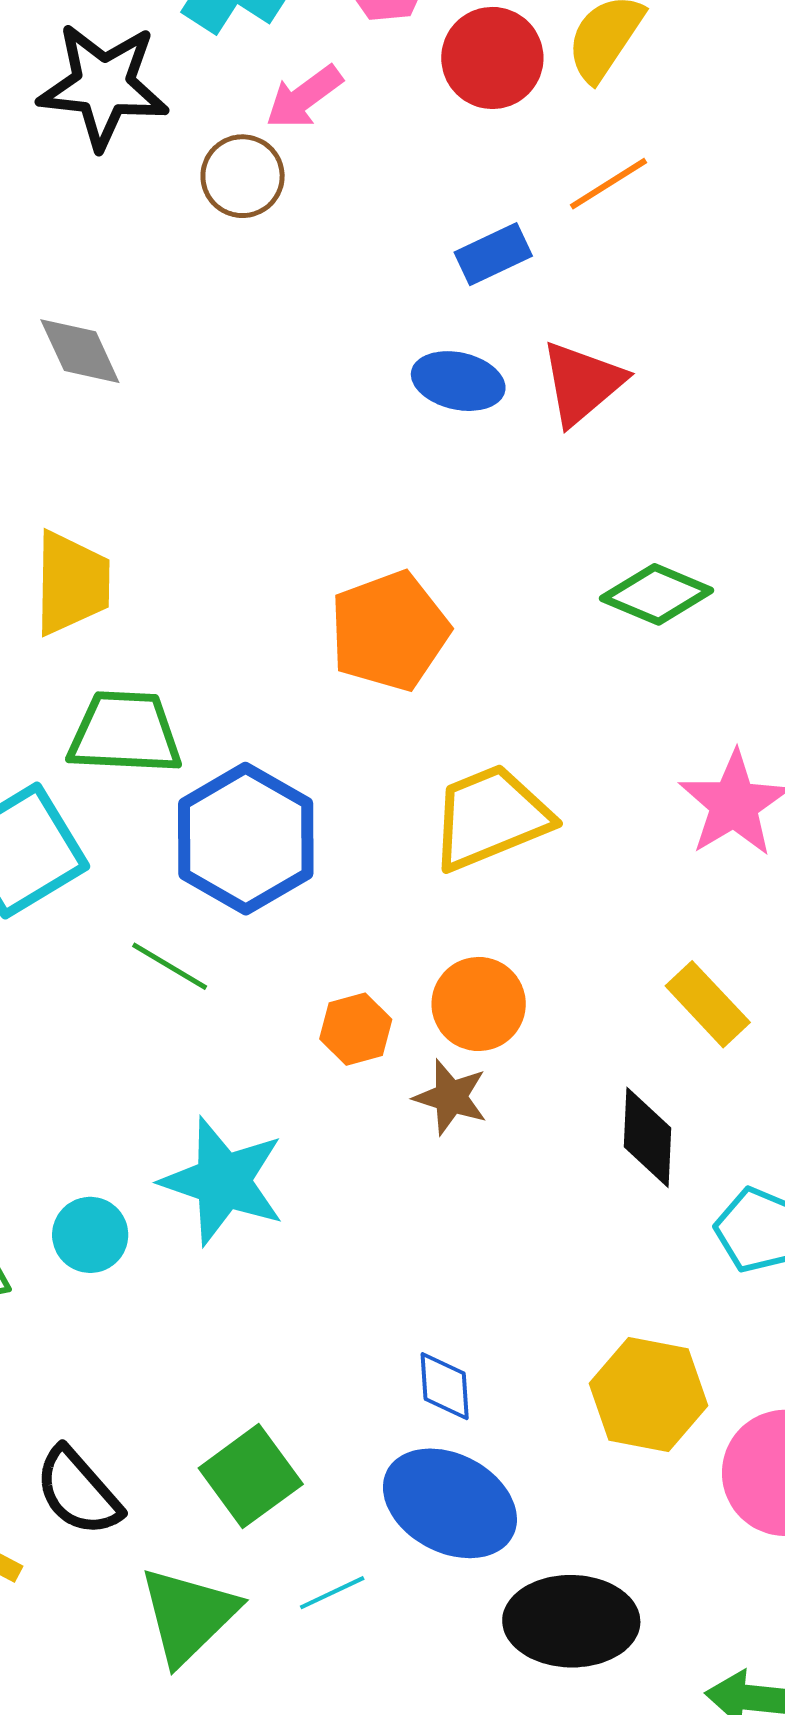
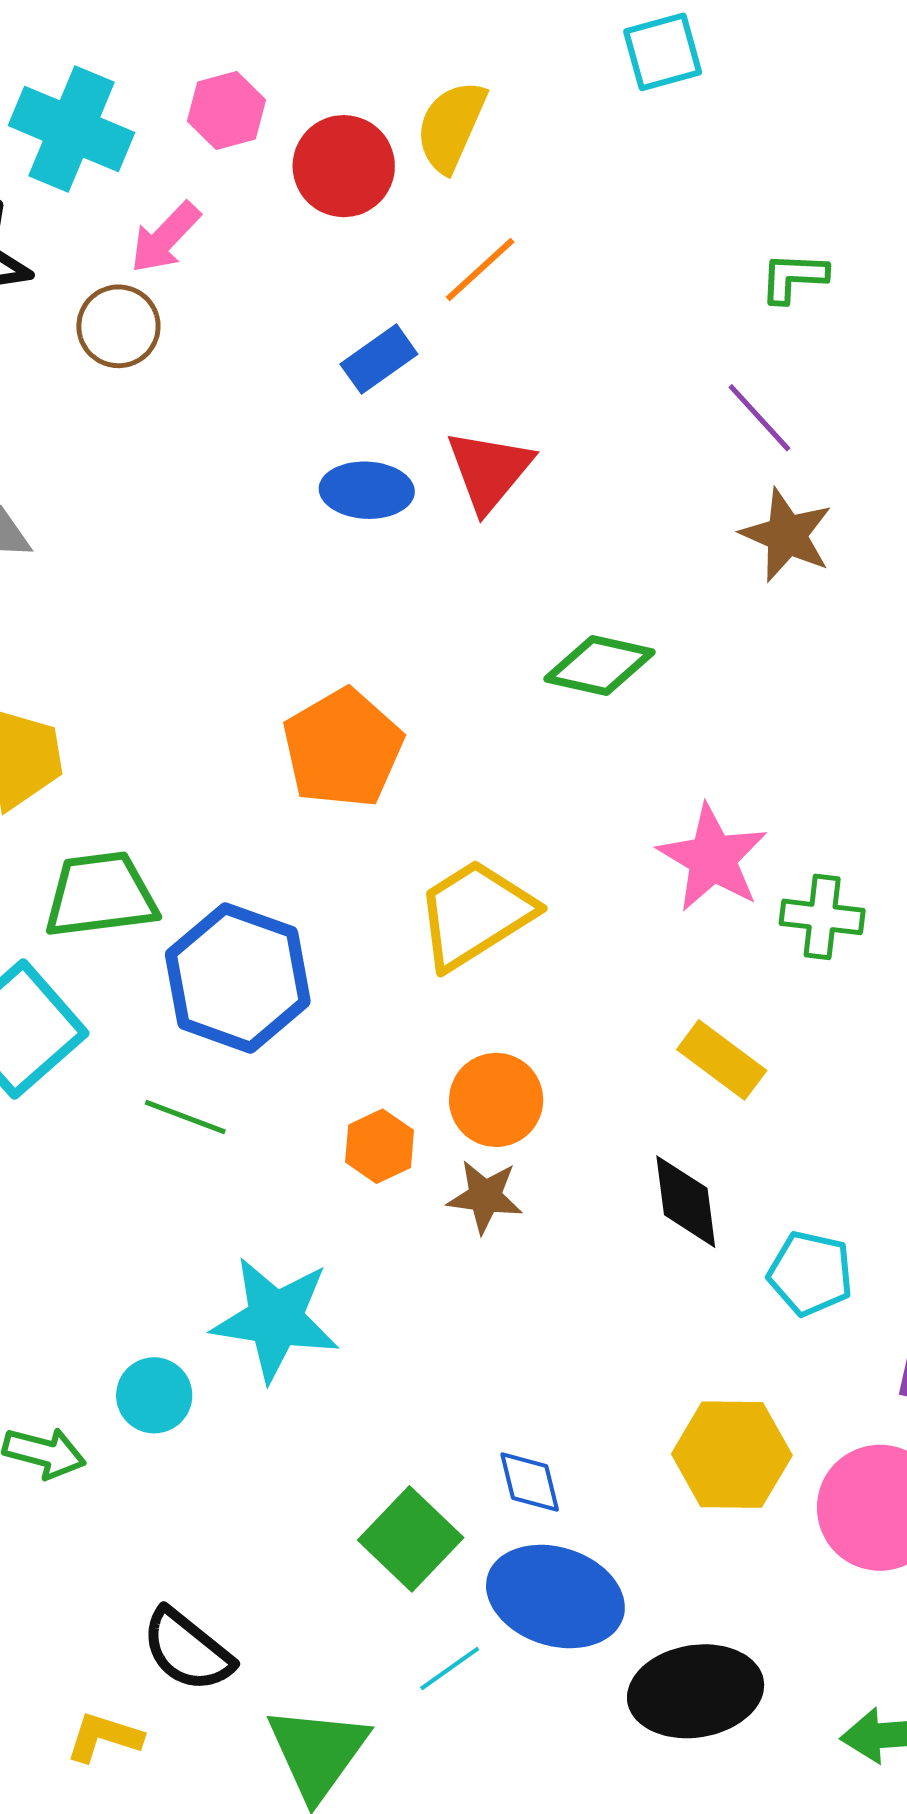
green square: (251, 1476) -> (411, 1539), moved
cyan line: (332, 1593) -> (450, 1669), moved

